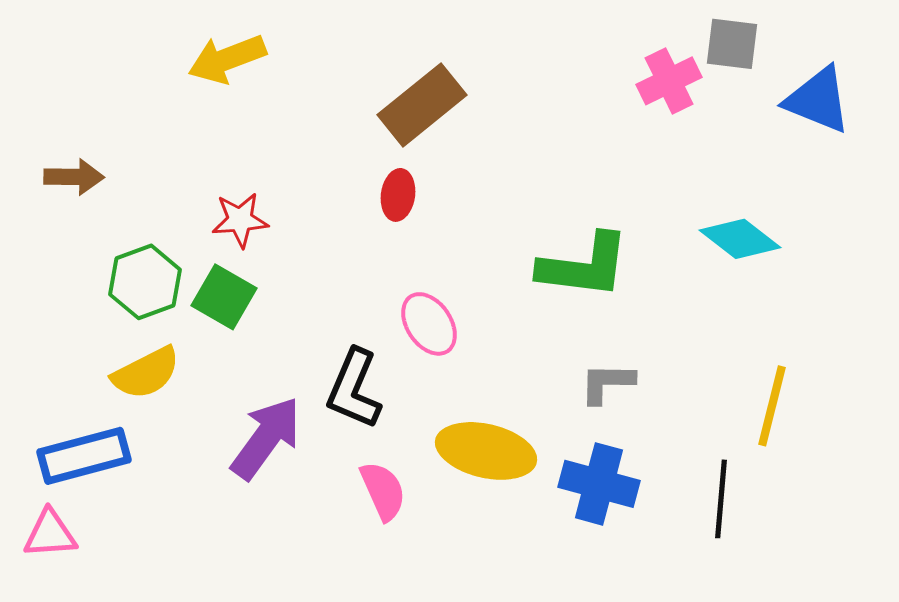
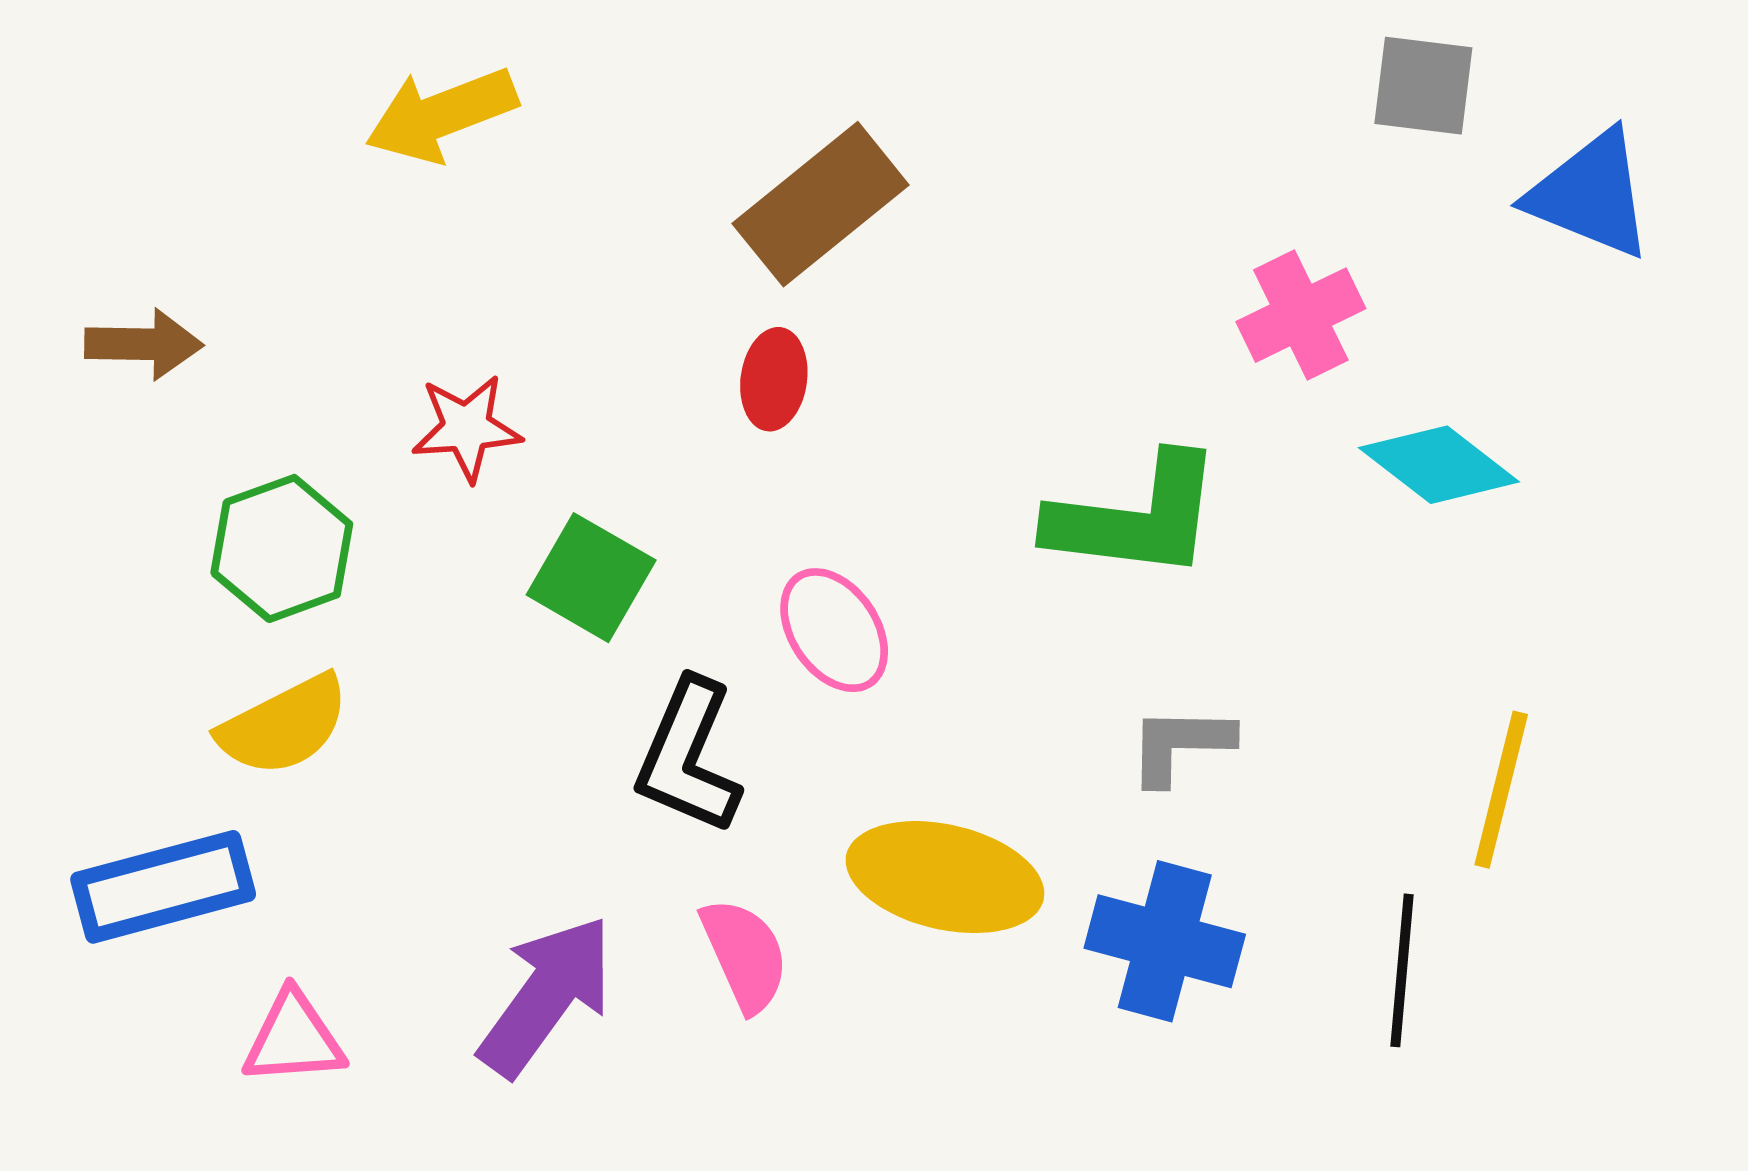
pink cross: (669, 81) -> (1301, 315), moved
green square: (224, 297) -> (591, 578), moved
purple arrow: (266, 438) -> (546, 996), moved
pink triangle: (50, 534) -> (294, 1038), moved

